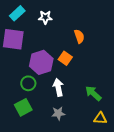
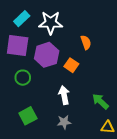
white star: (45, 17) -> (51, 23), size x1.6
purple hexagon: (41, 62) -> (47, 55), moved
green circle: (28, 83) -> (23, 78), moved

